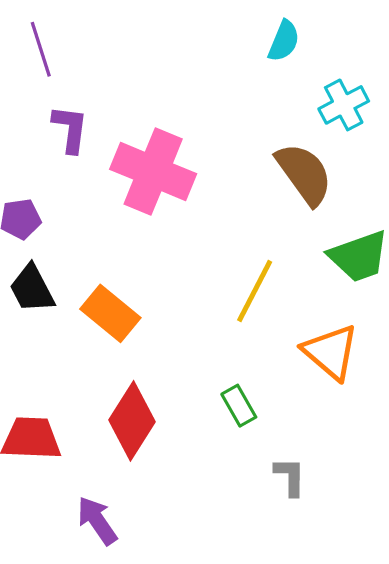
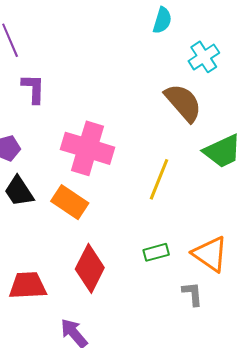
pink cross: (153, 172) -> (88, 148), moved
orange triangle: (331, 352) -> (210, 254), moved
green rectangle: (239, 406) -> (156, 252), turned -70

